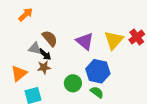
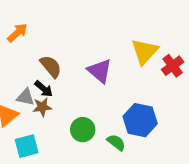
yellow triangle: (114, 40) -> (145, 52), moved
gray triangle: (35, 48) -> (25, 97), moved
blue hexagon: (98, 71) -> (140, 120), moved

